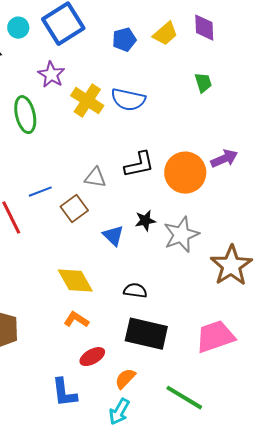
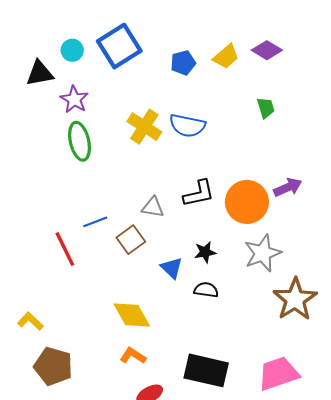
purple diamond: (204, 28) -> (267, 50), turned -56
purple star: (51, 75) -> (74, 99), moved
gray star: (181, 235) -> (263, 253), moved
black semicircle: (135, 291) -> (206, 290), moved

